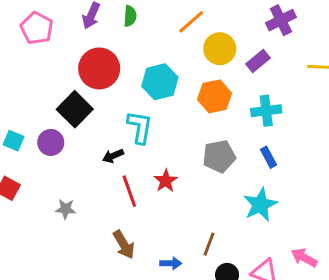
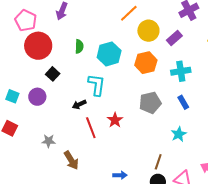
green semicircle: (130, 16) -> (79, 46), moved
red circle: (99, 68) -> (38, 46), moved
black square: (75, 109) -> (53, 74), size x0.6
cyan star: (260, 205) -> (179, 134), size x0.7
brown line: (209, 244) -> (158, 162), moved
brown arrow: (124, 245) -> (71, 160), moved

